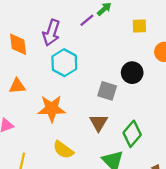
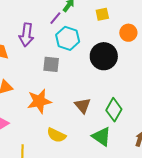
cyan hexagon: (64, 63) -> (68, 38), moved
black circle: (132, 73) -> (104, 56), size x1.4
gray square: (107, 91) -> (51, 64), moved

